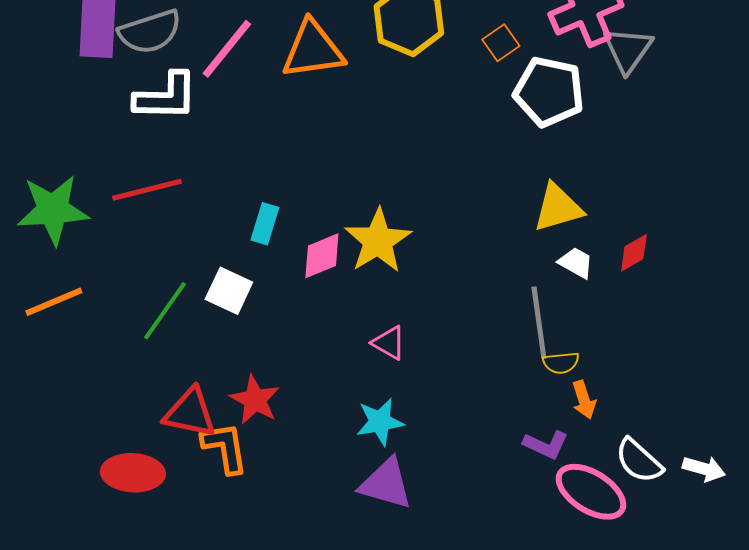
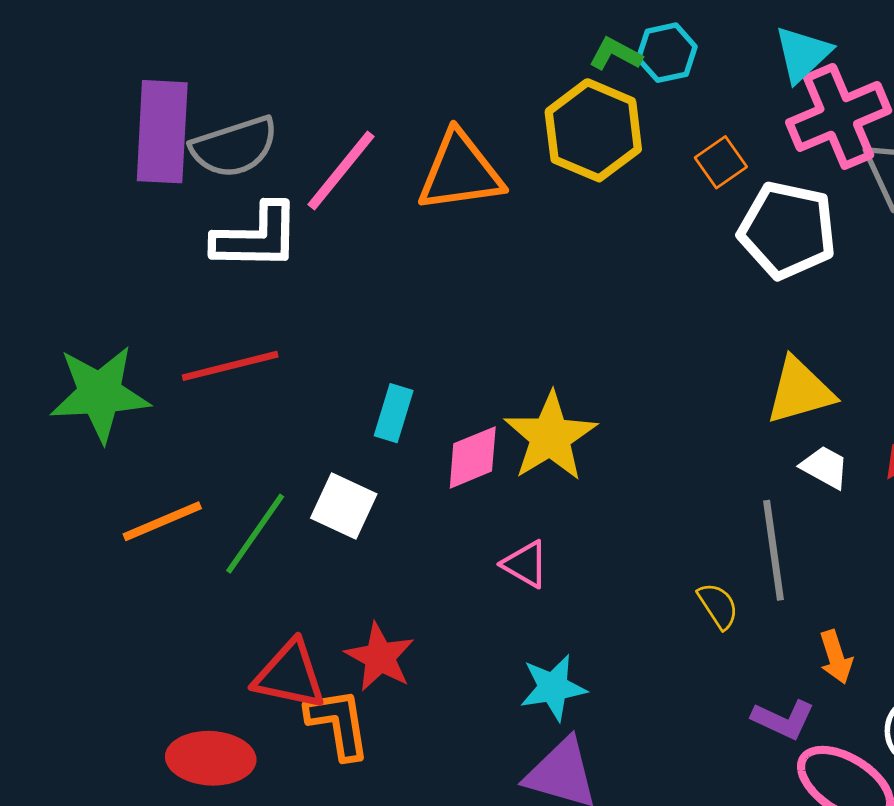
orange line: (54, 302) -> (162, 521), moved
pink triangle: (389, 343) -> (525, 564), moved
yellow semicircle: (561, 363) -> (718, 606), moved, turned -117

